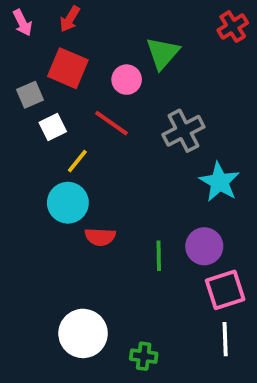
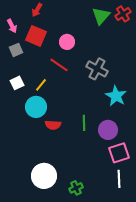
pink arrow: (22, 23) -> (12, 26), moved
green triangle: (163, 53) -> (101, 16), moved
white square: (53, 127) -> (17, 83), moved
gray cross: (183, 131) -> (97, 69), turned -35
green line: (159, 256) -> (84, 123), moved
green cross: (144, 356) -> (76, 188), turned -32

